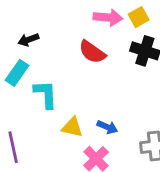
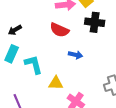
blue arrow: (107, 127) -> (76, 55), moved

